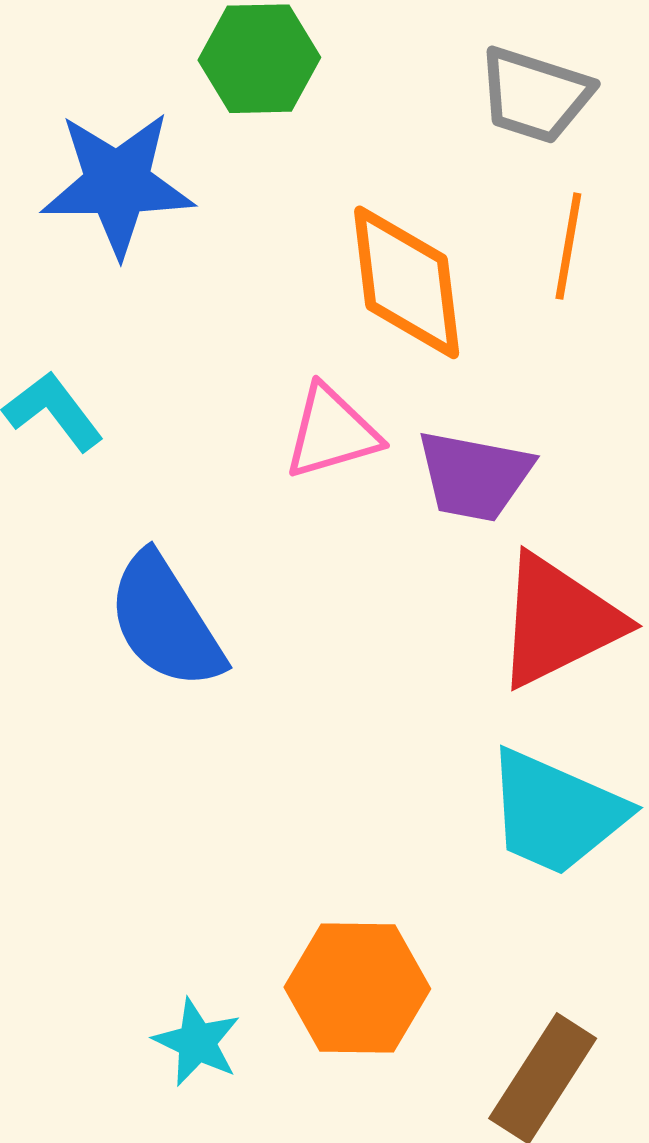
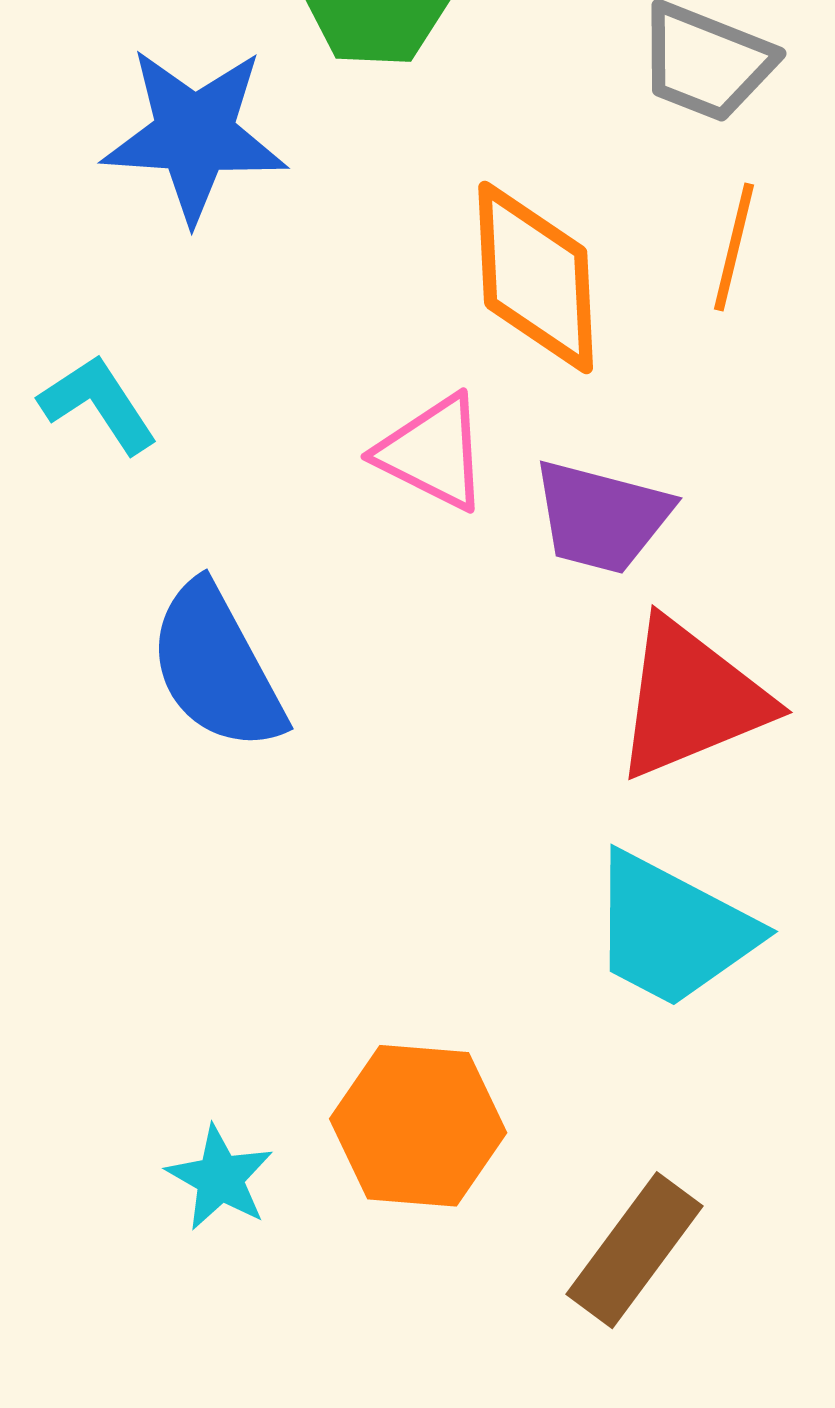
pink triangle: (332, 432) -> (433, 453), turned 39

